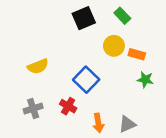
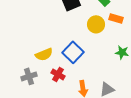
orange rectangle: (137, 54) -> (116, 18), moved
yellow semicircle: (38, 66) -> (44, 54), moved

